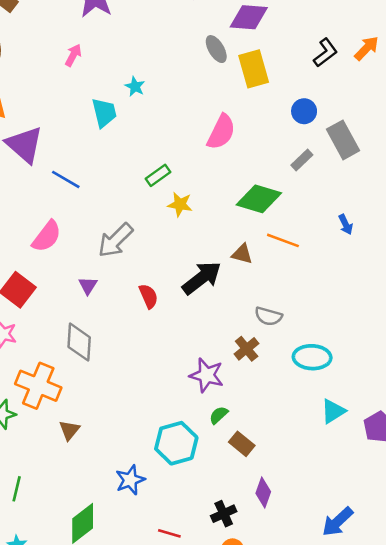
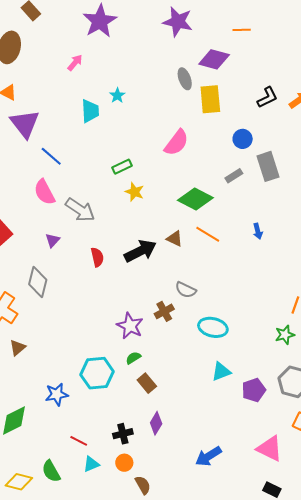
pink semicircle: (47, 236) -> (44, 192), moved, turned 104
gray arrow: (115, 240) -> (80, 210), turned -112

